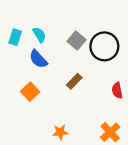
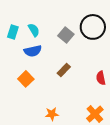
black circle: (104, 46) -> (93, 27), moved
blue semicircle: (38, 59) -> (33, 51), turned -60

